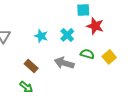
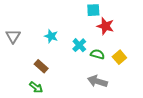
cyan cross: (67, 35) -> (79, 45), moved
gray arrow: (64, 63) -> (97, 81), moved

